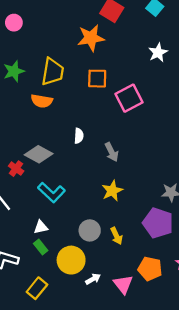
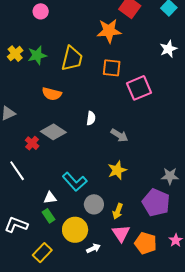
orange semicircle: (42, 101) -> (52, 94), moved
gray arrow: (112, 152) -> (119, 135), turned -36
cyan L-shape: (51, 192) -> (75, 182), moved
yellow arrow: (116, 236) -> (118, 211), turned 42
pink triangle: (123, 284) -> (121, 233), moved

